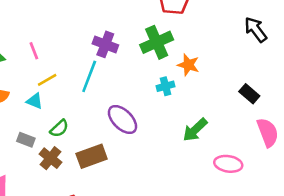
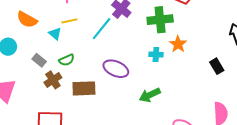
black rectangle: (249, 94) -> (217, 66), moved
purple ellipse: (122, 119) -> (116, 69), turned -40
green arrow: (195, 130) -> (150, 95), moved

